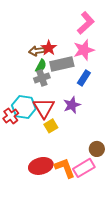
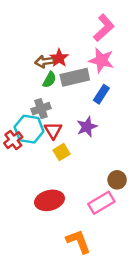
pink star: (84, 50) -> (101, 60), turned 30
gray cross: (42, 78) -> (41, 109), moved
red triangle: (44, 108) -> (53, 130), size x0.7
orange L-shape: (65, 168) -> (78, 241), moved

